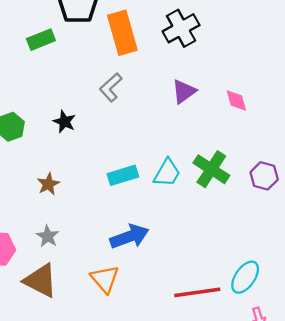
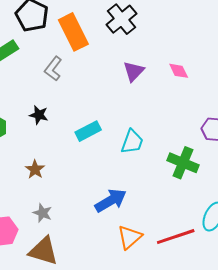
gray L-shape: (111, 87) -> (53, 69), moved
green cross: (211, 169) -> (183, 163), moved
cyan rectangle: (123, 175) -> (88, 131), moved
orange triangle: (105, 279) -> (130, 237), moved, turned 40

